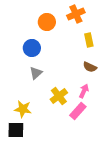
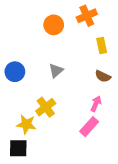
blue circle: (32, 48) -> (15, 72), moved
gray triangle: (36, 73) -> (56, 71), moved
yellow cross: (59, 96) -> (46, 107), moved

